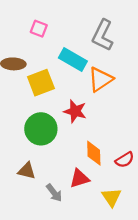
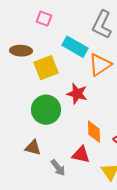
red triangle: (79, 178) -> (81, 155), turned 30

